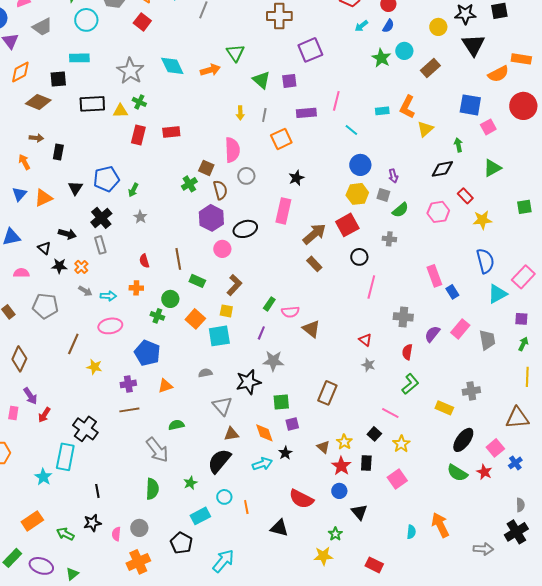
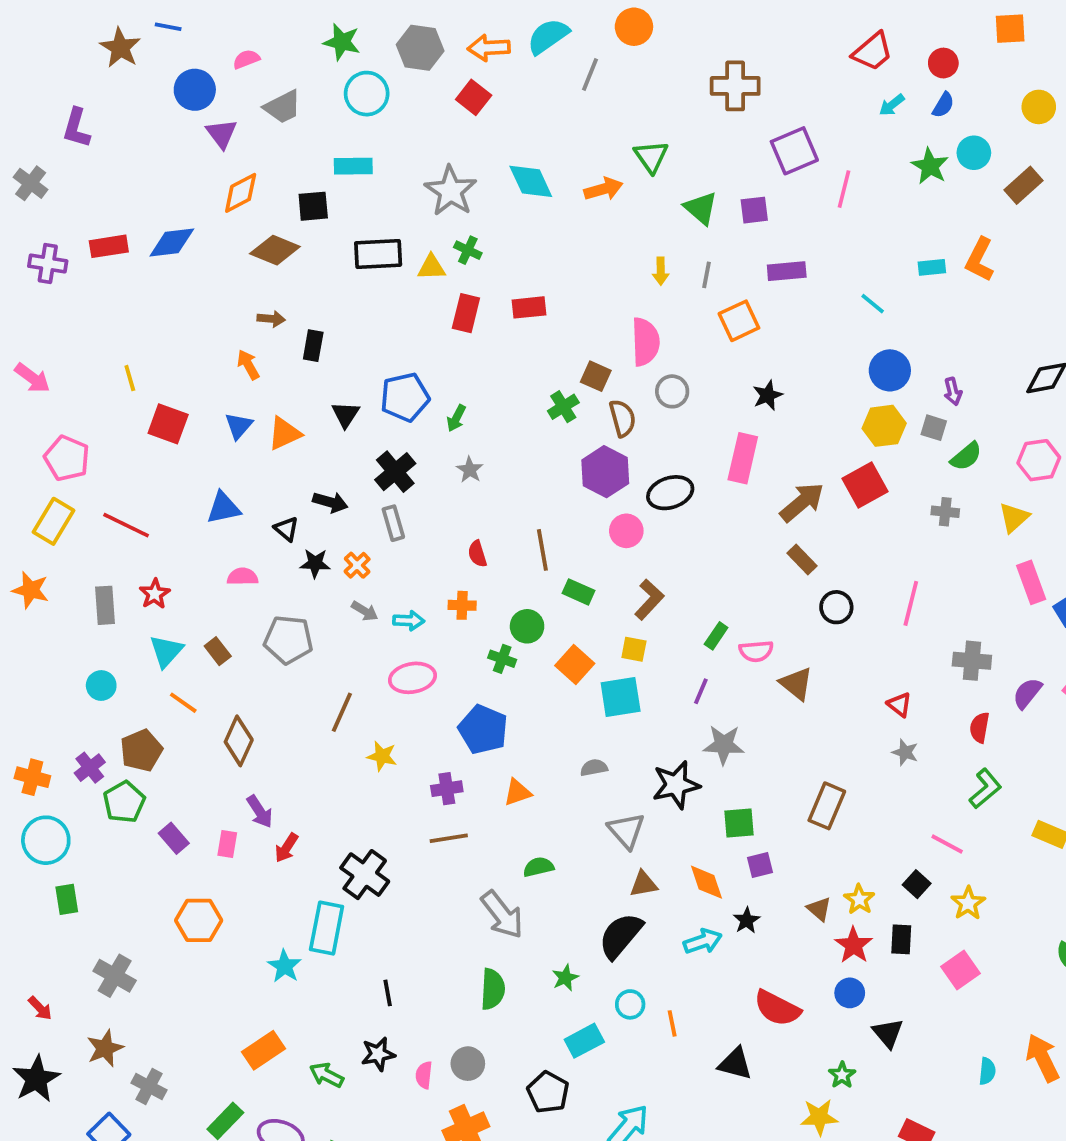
pink line: (336, 101) -> (844, 189), moved
yellow triangle: (425, 129) -> (1014, 517), moved
black circle: (359, 257) -> (836, 607), moved

